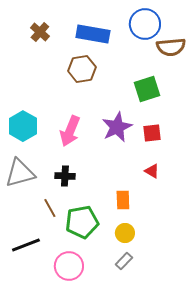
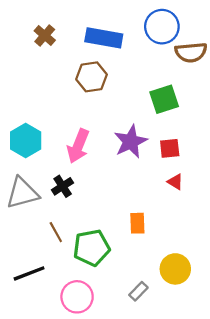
red triangle: (152, 171) -> (175, 182), moved
black cross: (65, 176) -> (63, 186), moved, turned -36
yellow circle: (125, 233) -> (175, 269), moved, size x1.4

